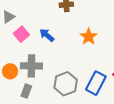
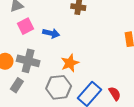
blue arrow: (47, 35) -> (51, 33), turned 140
orange star: (89, 37) -> (70, 63), moved

